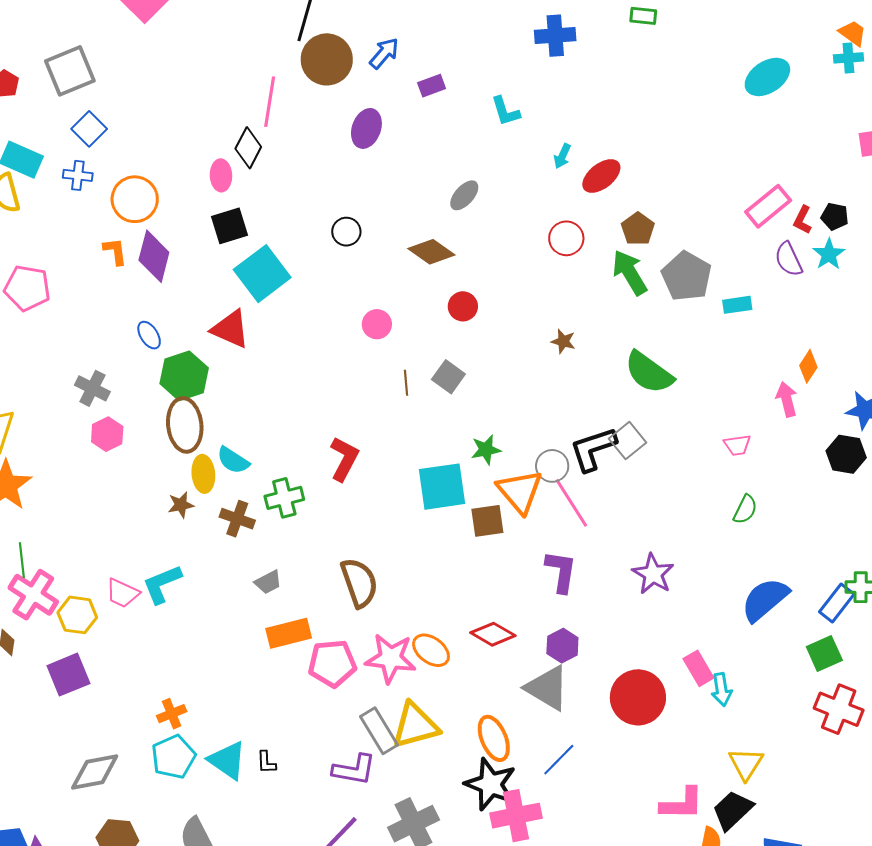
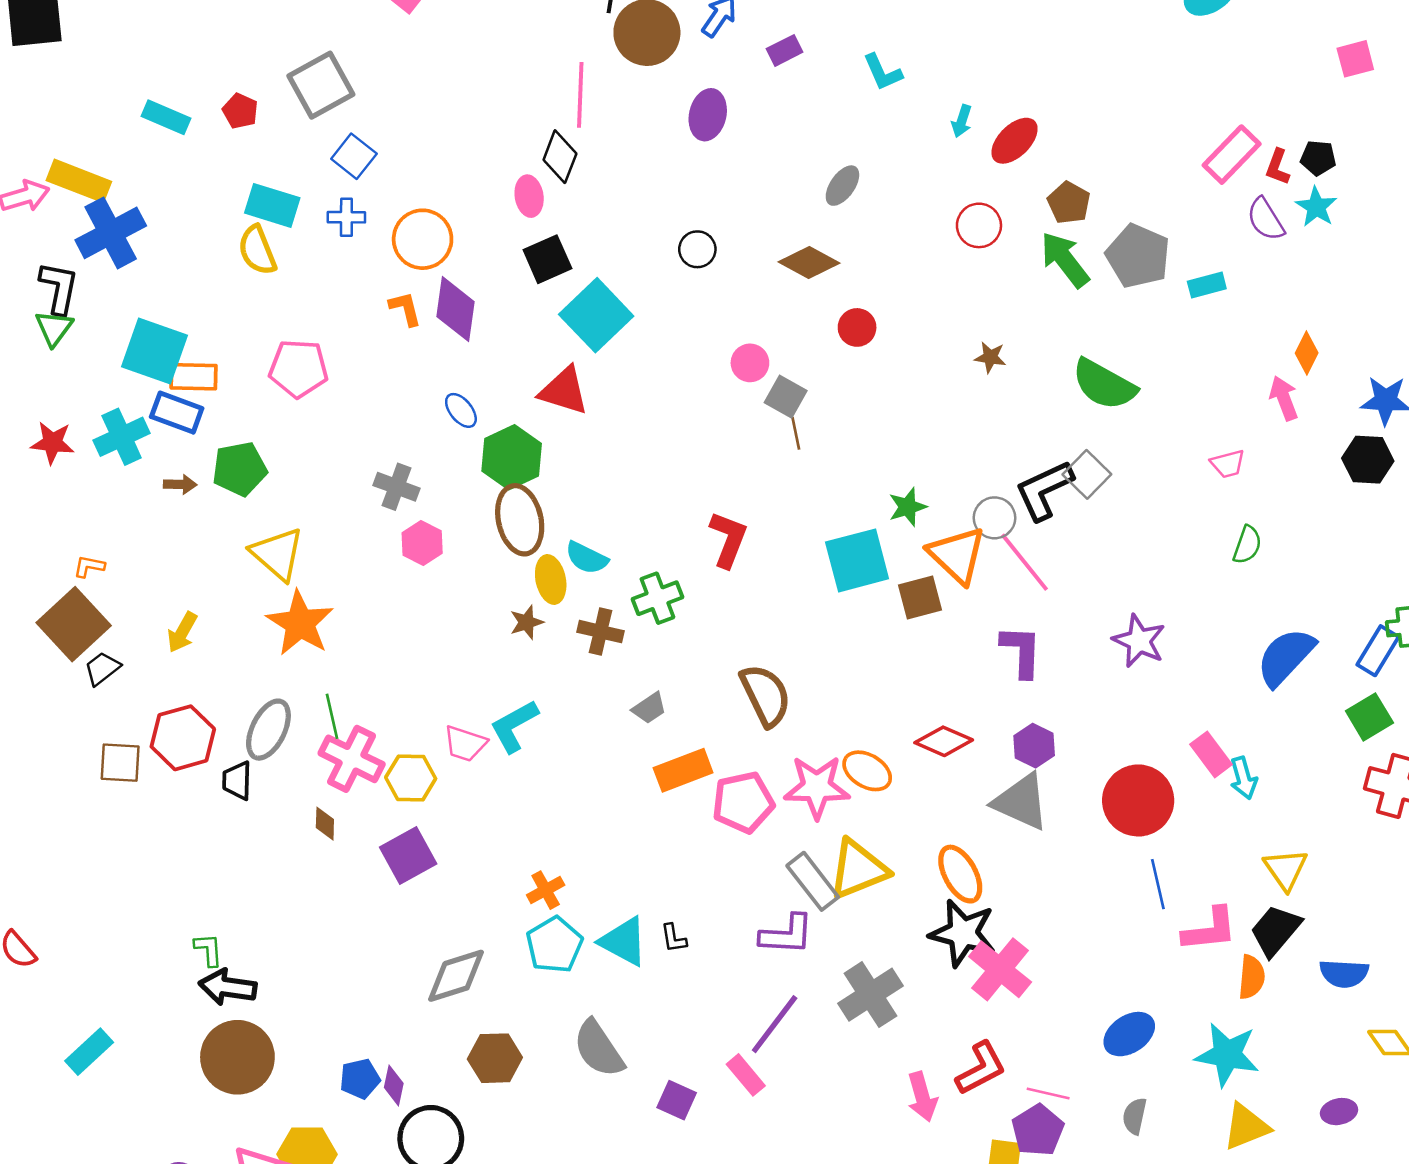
gray square: (448, 377) -> (786, 397), moved
blue line: (559, 760) -> (1158, 884), moved, turned -51
pink cross: (516, 816) -> (1000, 969), turned -33

